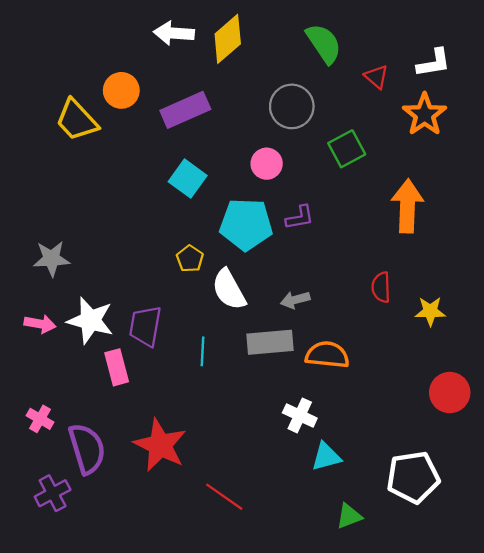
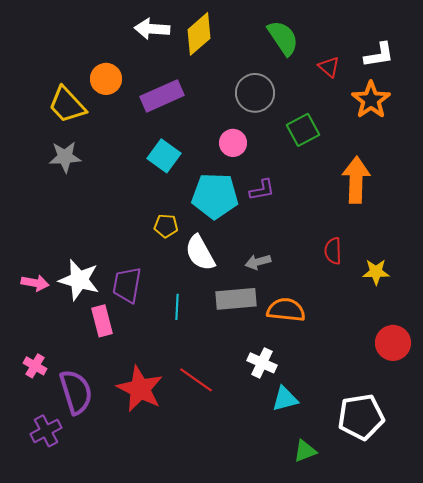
gray star: (51, 259) -> (65, 157), moved
yellow pentagon: (190, 259) -> (166, 226), turned -30
red line: (224, 497) -> (196, 380), moved

